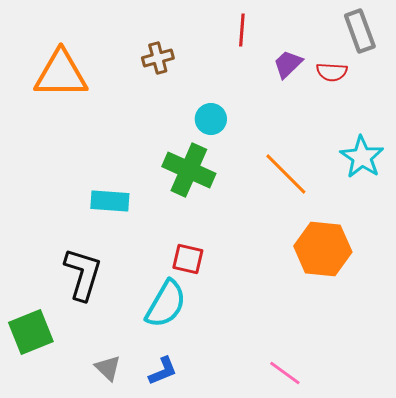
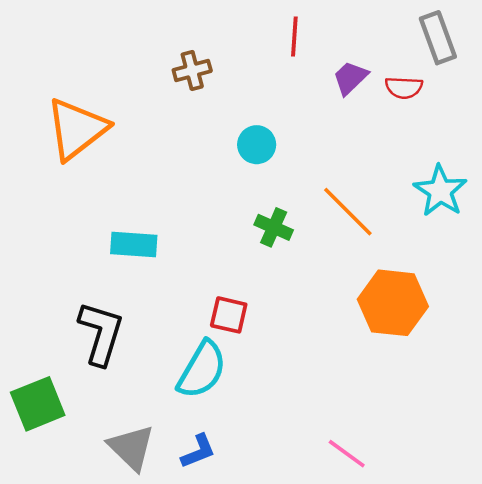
orange triangle: (61, 74) -> (77, 129), moved, turned -38
green cross: (189, 170) -> (274, 227), moved, size x0.6
gray triangle: (108, 368) -> (131, 448), size x1.5

